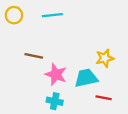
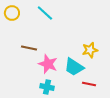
cyan line: (52, 15) -> (45, 13), turned 48
cyan trapezoid: (86, 78) -> (74, 67), turned -135

